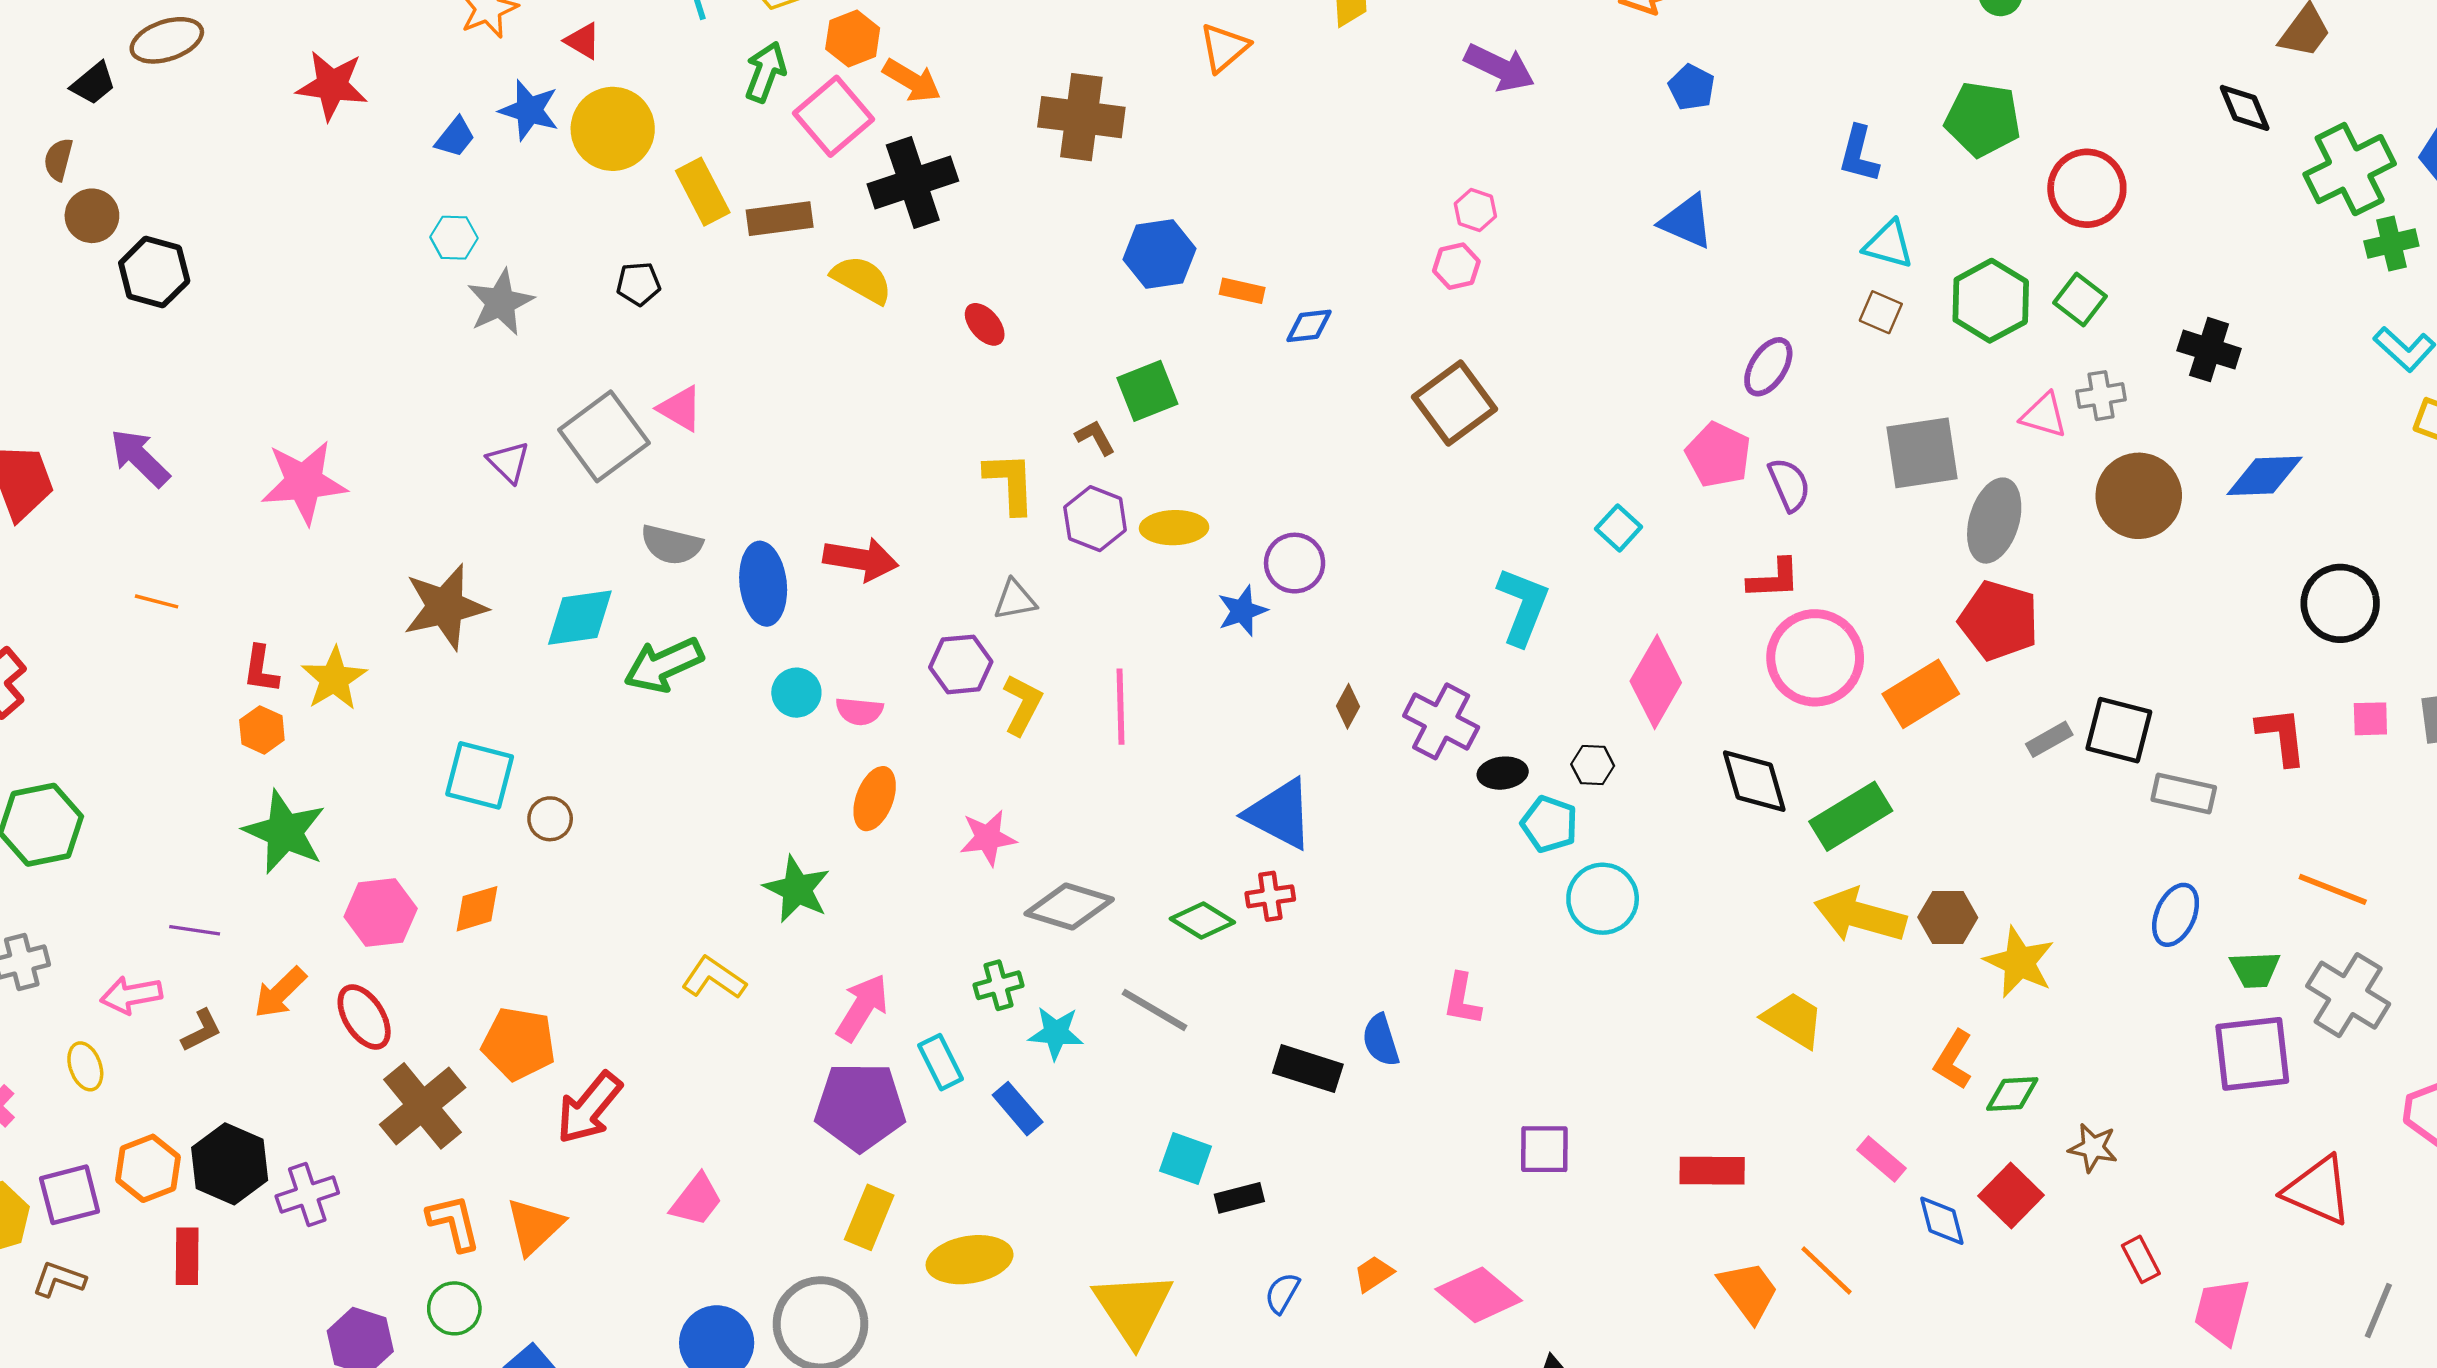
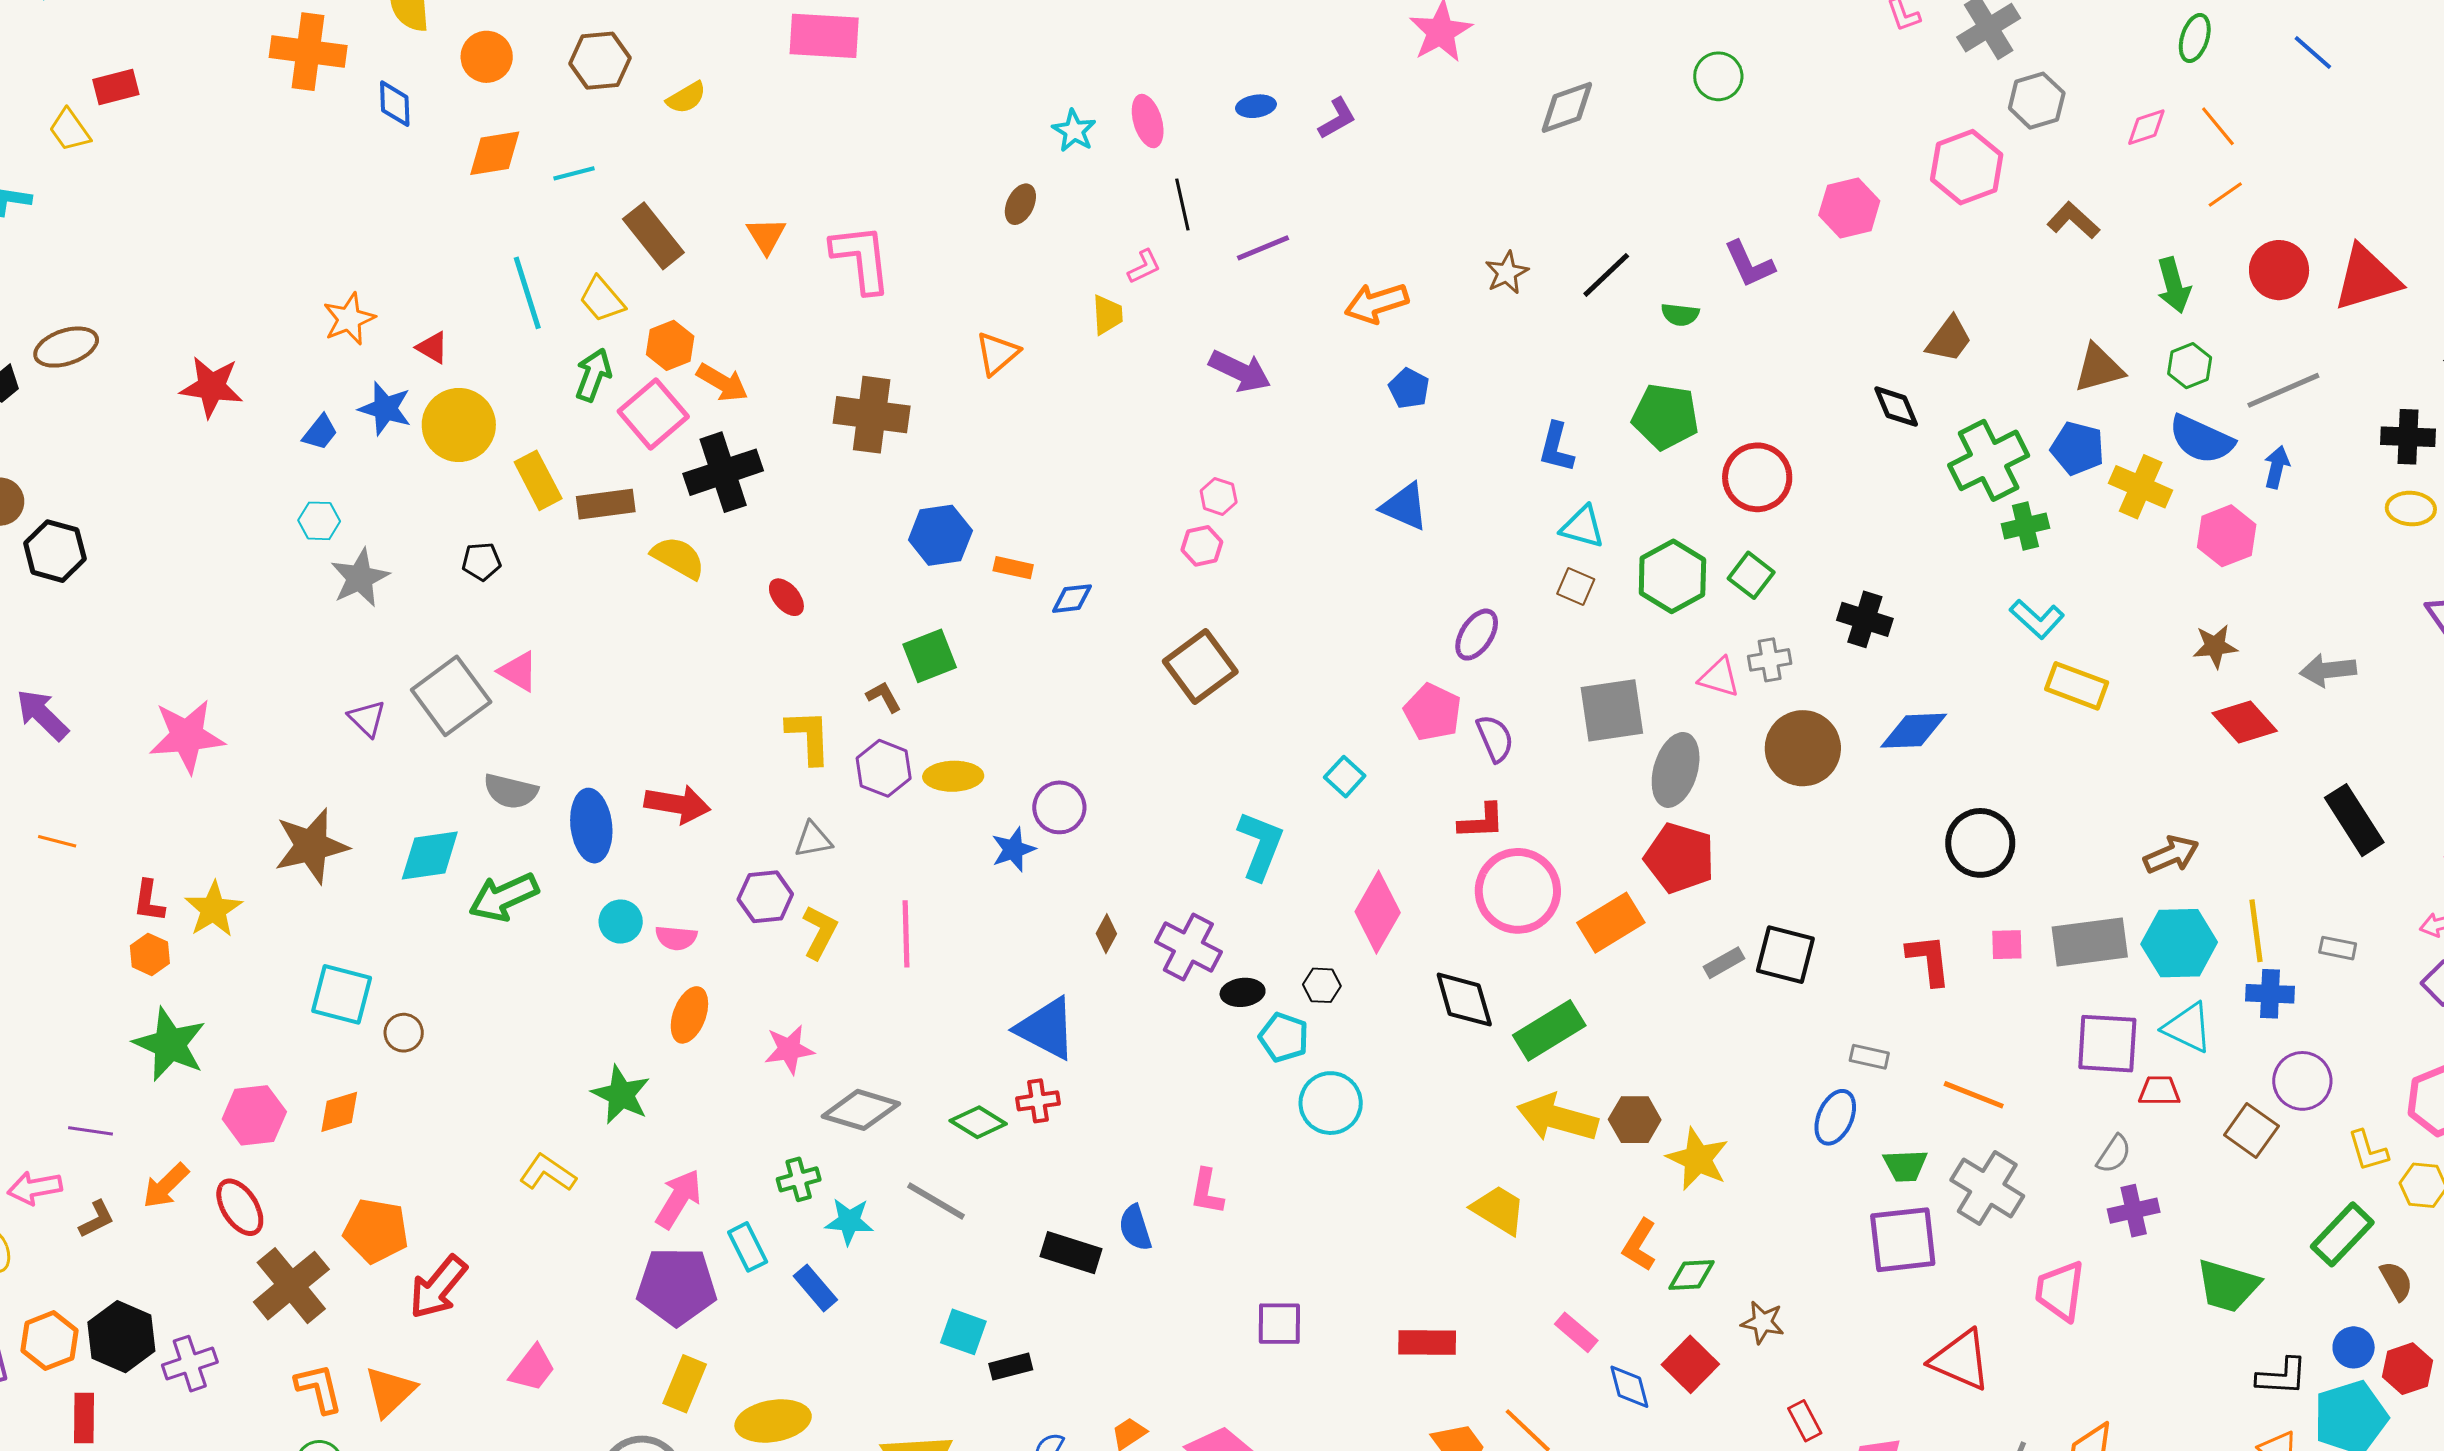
gray rectangle: (2184, 793) -> (1869, 1057), moved, size x0.7

